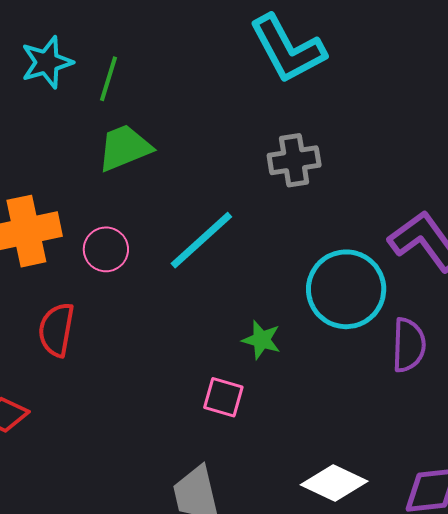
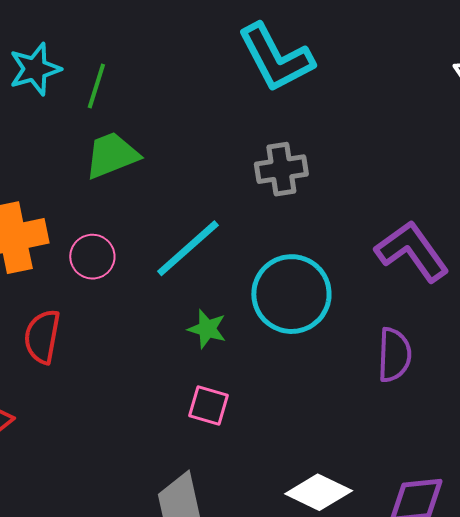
cyan circle: (346, 289) -> (291, 294), moved
green star: (261, 340) -> (207, 329), moved

